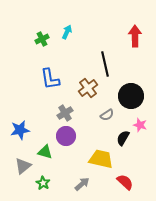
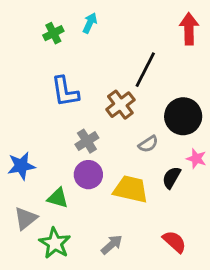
black line: (105, 64) -> (145, 70), turned 40
yellow trapezoid: (101, 159) -> (131, 189), moved
green star: (43, 183) -> (55, 243), size x1.5

